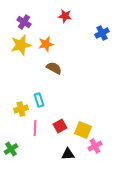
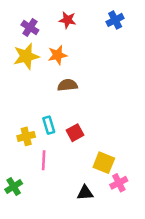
red star: (65, 16) -> (67, 20), moved
blue cross: (102, 33) -> (115, 20), moved
brown semicircle: (54, 68) -> (67, 85), turned -35
red square: (60, 126) -> (75, 133), moved

